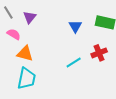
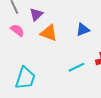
blue triangle: (75, 26) -> (83, 30), turned 32
orange triangle: (25, 54) -> (49, 33), moved

